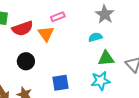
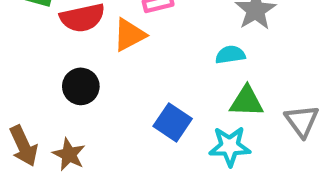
orange triangle: (46, 34) -> (129, 35), turned 30
blue square: (61, 83) -> (173, 122), moved, turned 36

